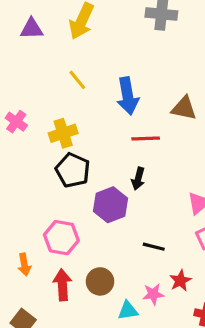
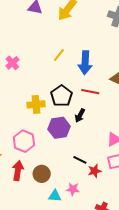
yellow line: (77, 80) -> (59, 55), moved, turned 64
yellow cross: (63, 133) -> (36, 104), moved
black pentagon: (73, 170) -> (61, 96), moved
red star: (180, 281) -> (95, 171), moved

